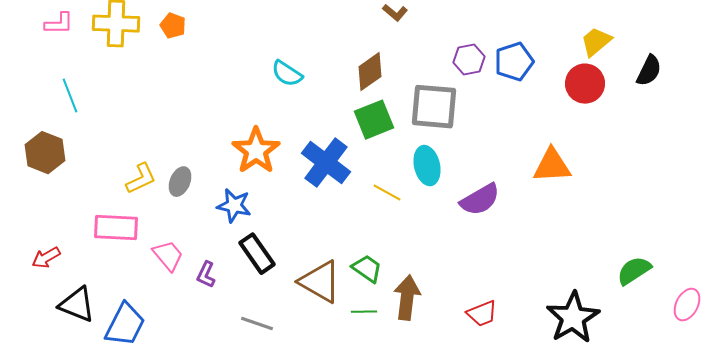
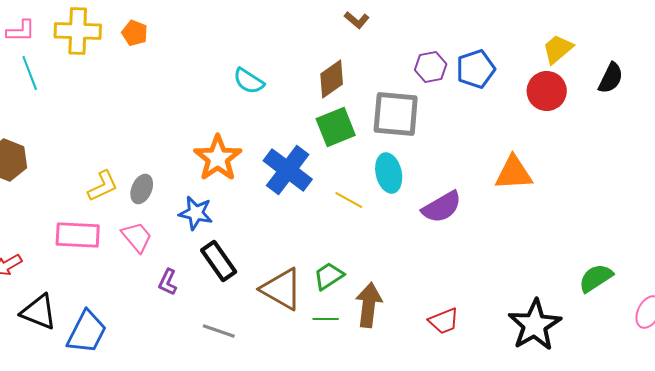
cyan line: (70, 96) -> (30, 73), moved
pink trapezoid: (168, 256) -> (137, 237), moved
green trapezoid: (367, 269) -> (329, 276), turned -68

